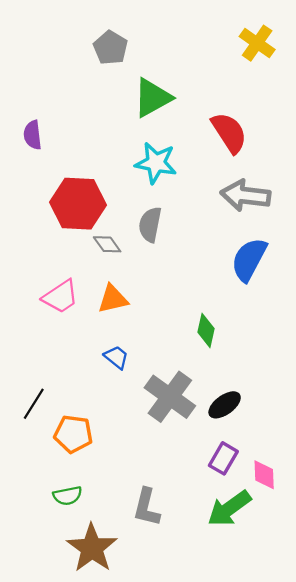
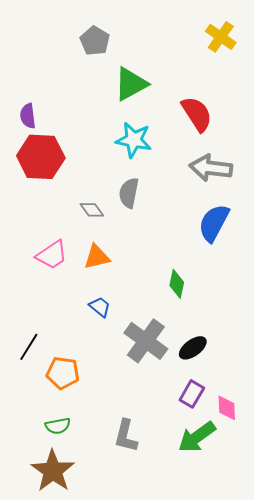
red hexagon: (78, 204) -> (41, 157), moved
brown star: (92, 548) -> (53, 471), moved

